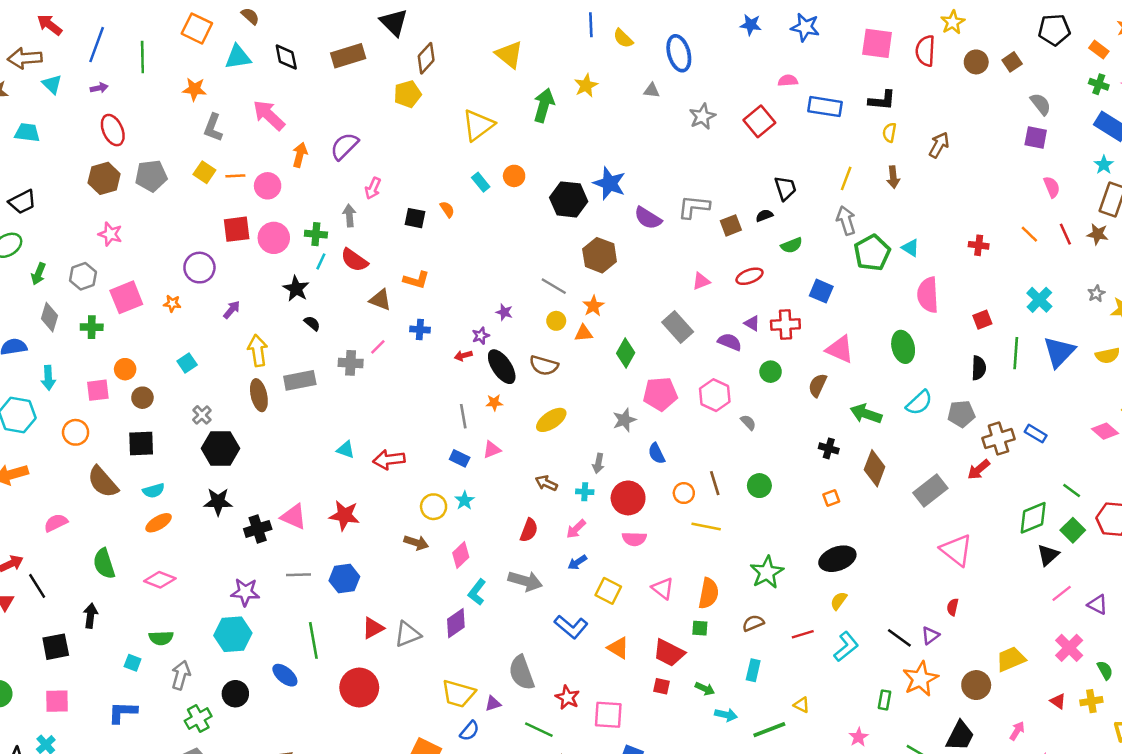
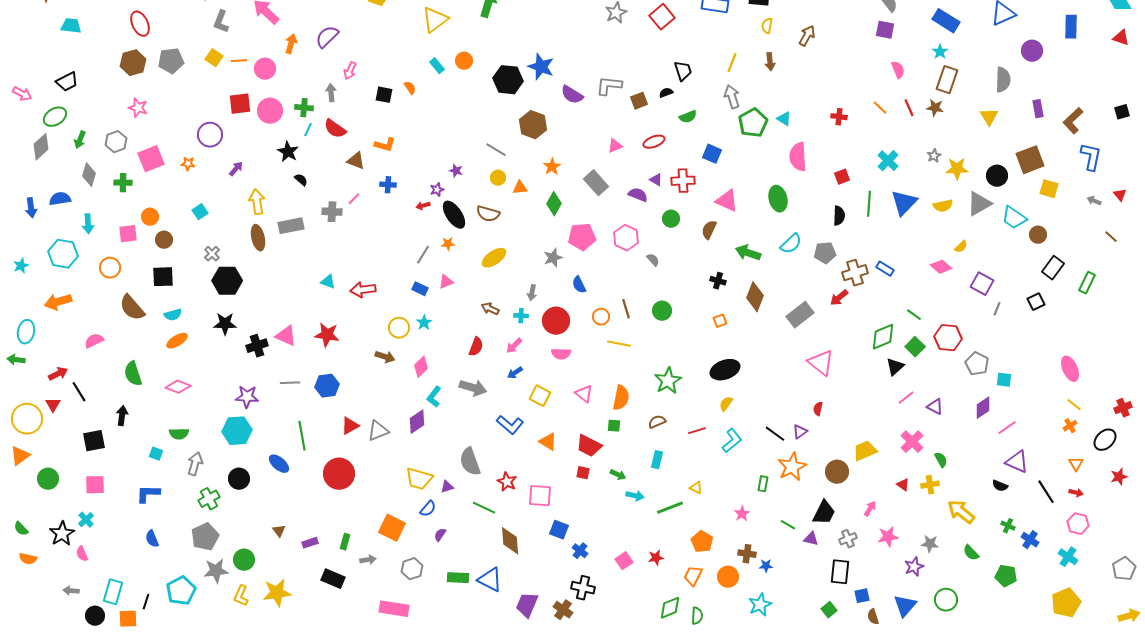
orange star: (593, 306) -> (552, 167), moved
gray line: (463, 416) -> (423, 255), turned 42

